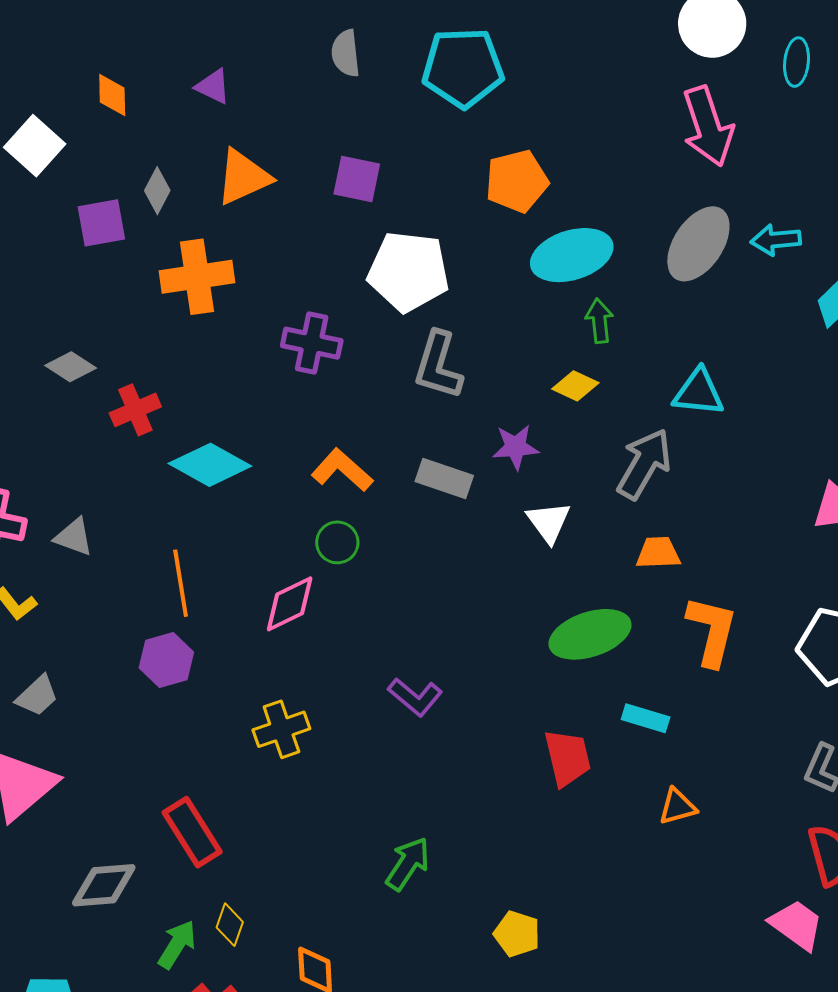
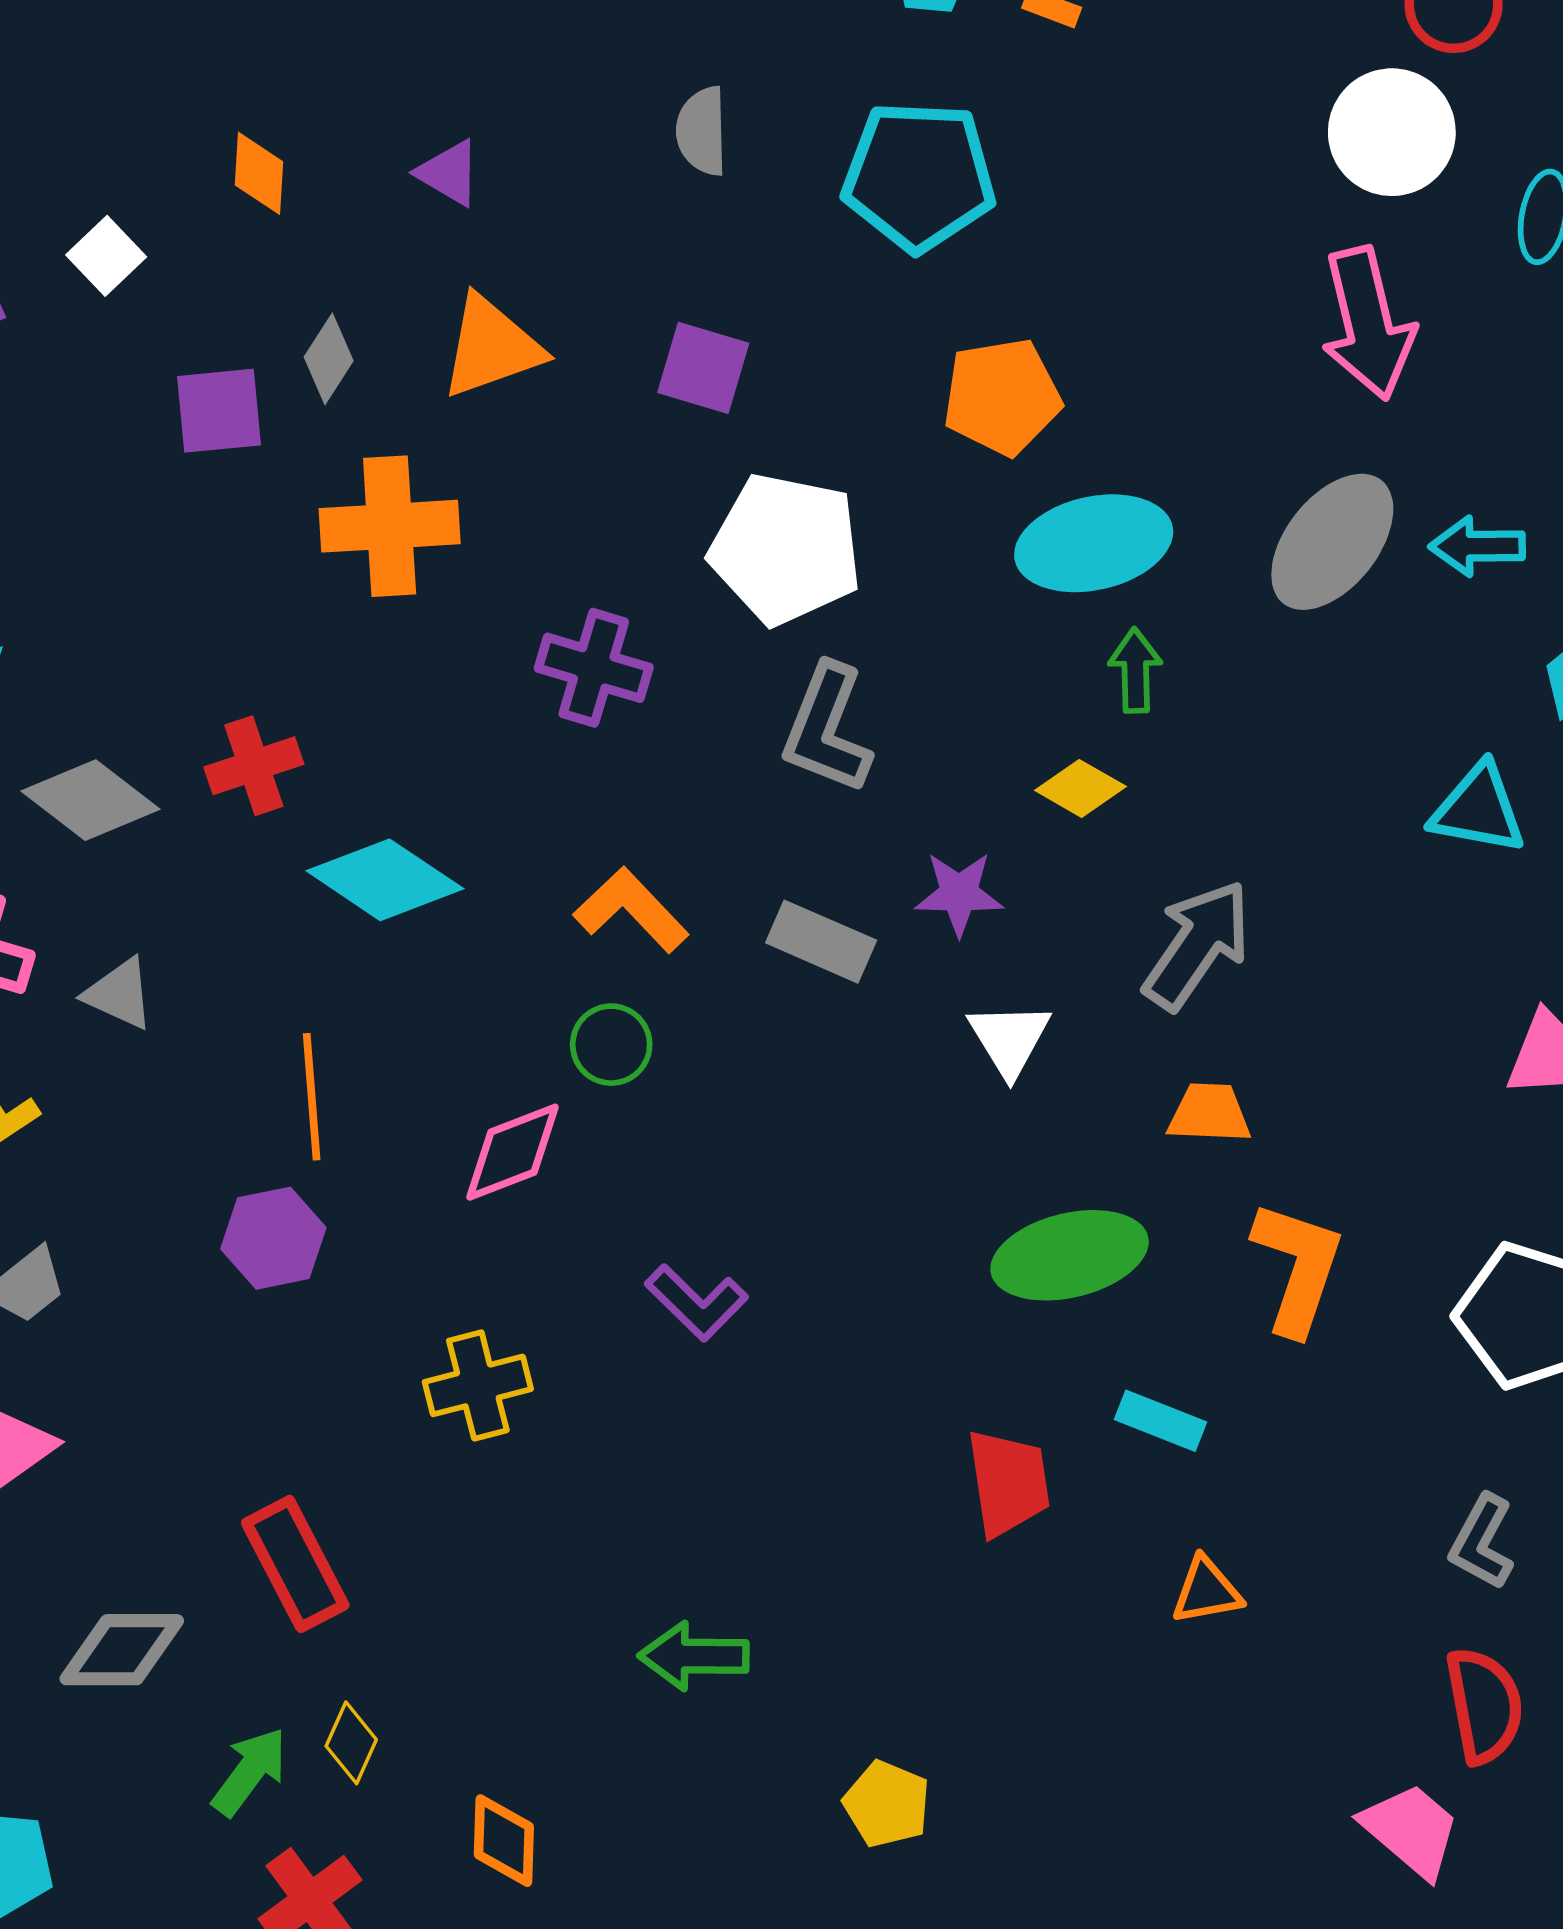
white square: (35, 146) -> (106, 256), size x0.7
gray diamond: (71, 367) -> (91, 800), moved, size x1.4
cyan triangle: (699, 392) -> (1478, 809), moved
purple L-shape: (415, 697) -> (696, 1303), moved
green arrow: (408, 864) -> (694, 1656), turned -128

